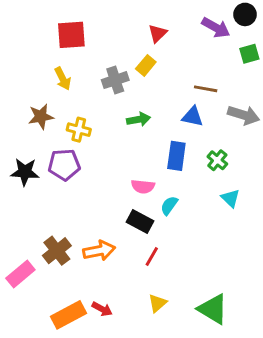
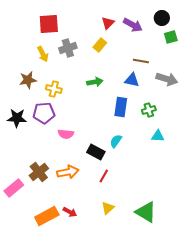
black circle: (245, 14) -> (162, 18), moved
purple arrow: (216, 28) -> (133, 25), moved
gray cross: (115, 80) -> (68, 48), moved
green cross: (217, 160) -> (149, 110), turned 32
pink semicircle: (143, 187) -> (66, 134), moved
cyan triangle: (230, 198) -> (158, 136), turned -40

